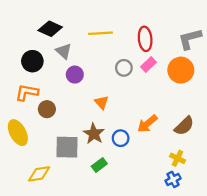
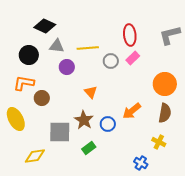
yellow line: (100, 33) -> (88, 48), moved
gray triangle: (64, 51) -> (57, 46), turned -35
orange circle: (181, 70) -> (165, 84), moved
brown semicircle: (184, 126) -> (165, 113), turned -36
blue cross: (173, 179) -> (141, 163), moved, turned -32

